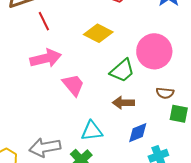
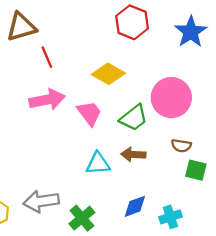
pink trapezoid: (73, 85) -> (89, 113), moved
cyan triangle: (92, 131) -> (98, 163), moved
blue diamond: (138, 133) -> (135, 206), moved

